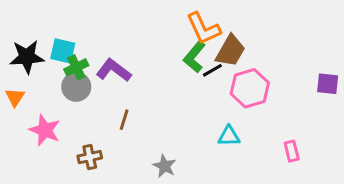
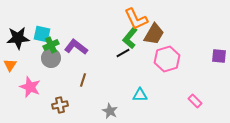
black line: (212, 70) -> (123, 53), moved
cyan triangle: (229, 136) -> (140, 95), moved
pink rectangle: (292, 151) -> (195, 101), turned -32

